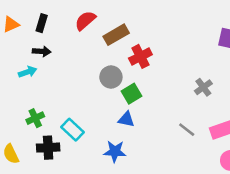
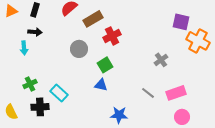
cyan arrow: (28, 72) -> (24, 48), turned 104
gray circle: (111, 77) -> (79, 49), moved
blue star: (115, 151) -> (119, 115), moved

